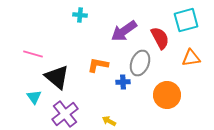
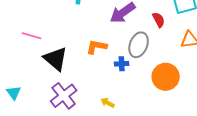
red semicircle: (160, 38) -> (159, 20), size x0.7
cyan triangle: (34, 97) -> (14, 93), moved

